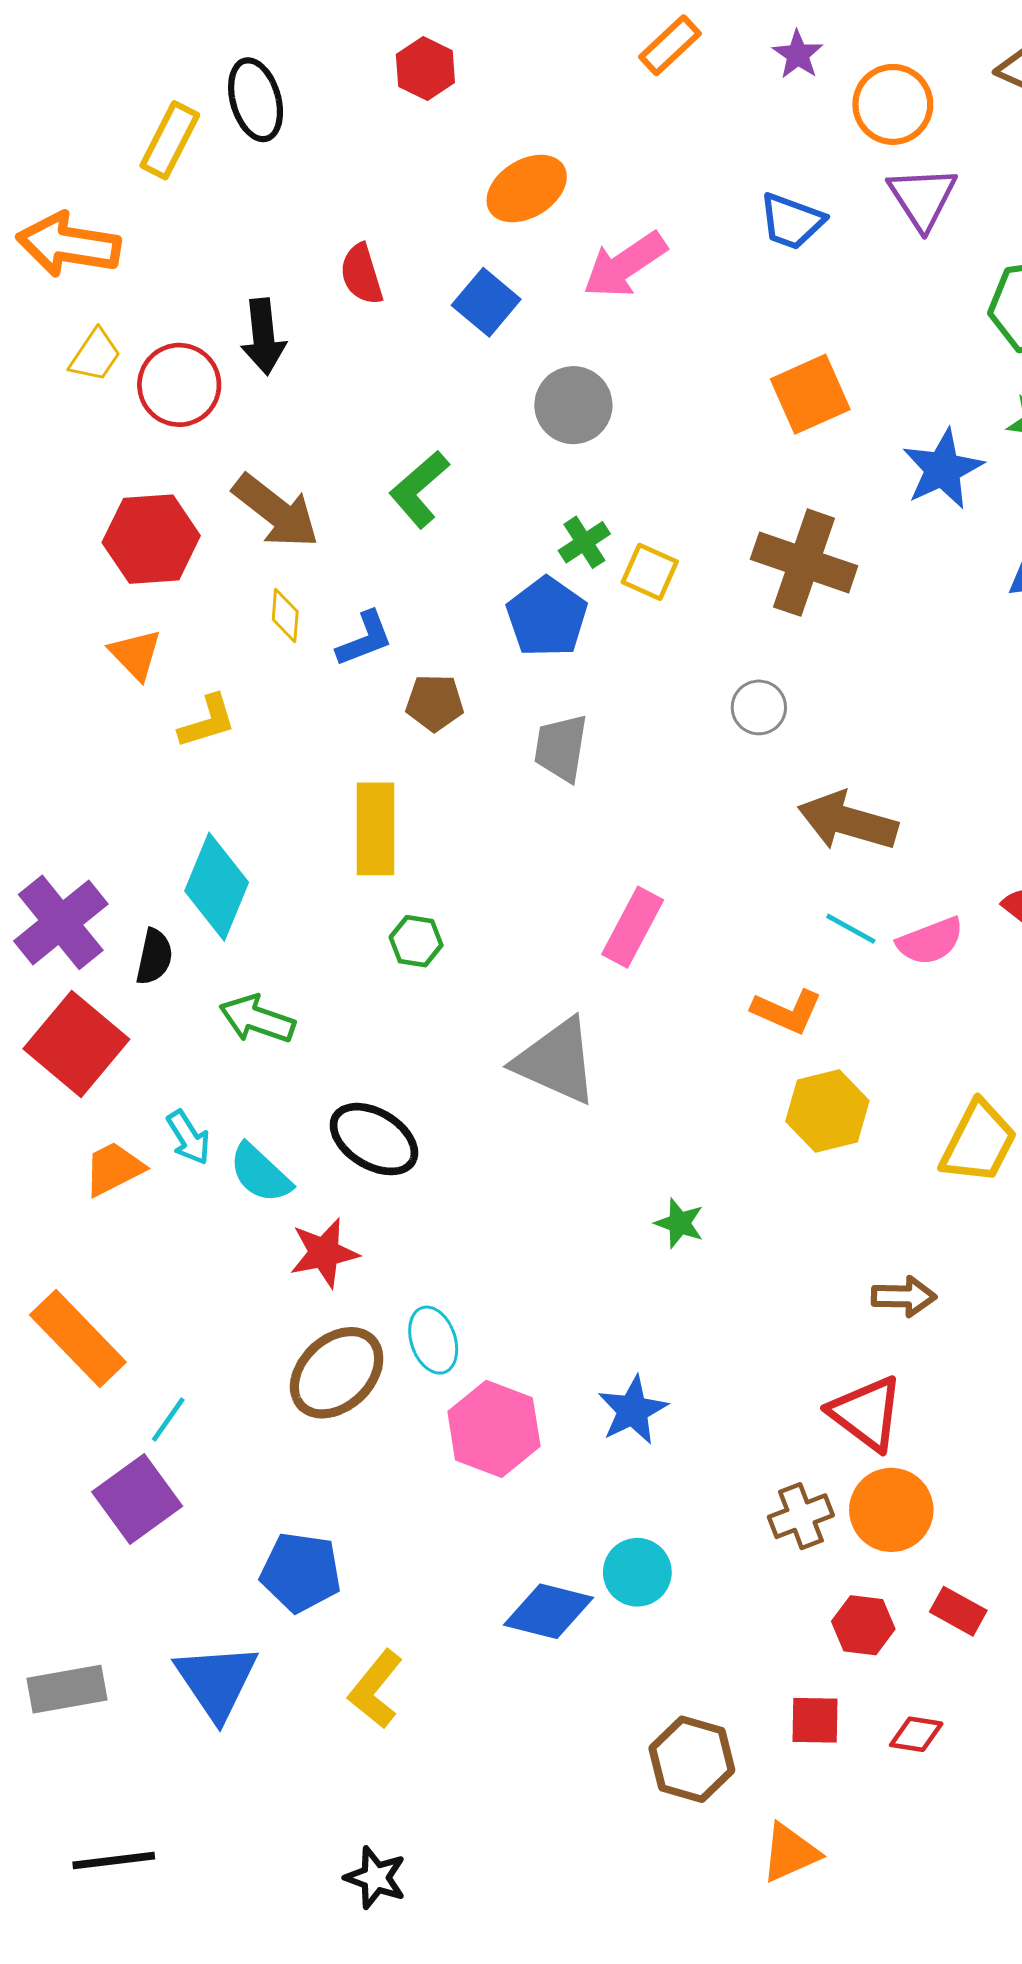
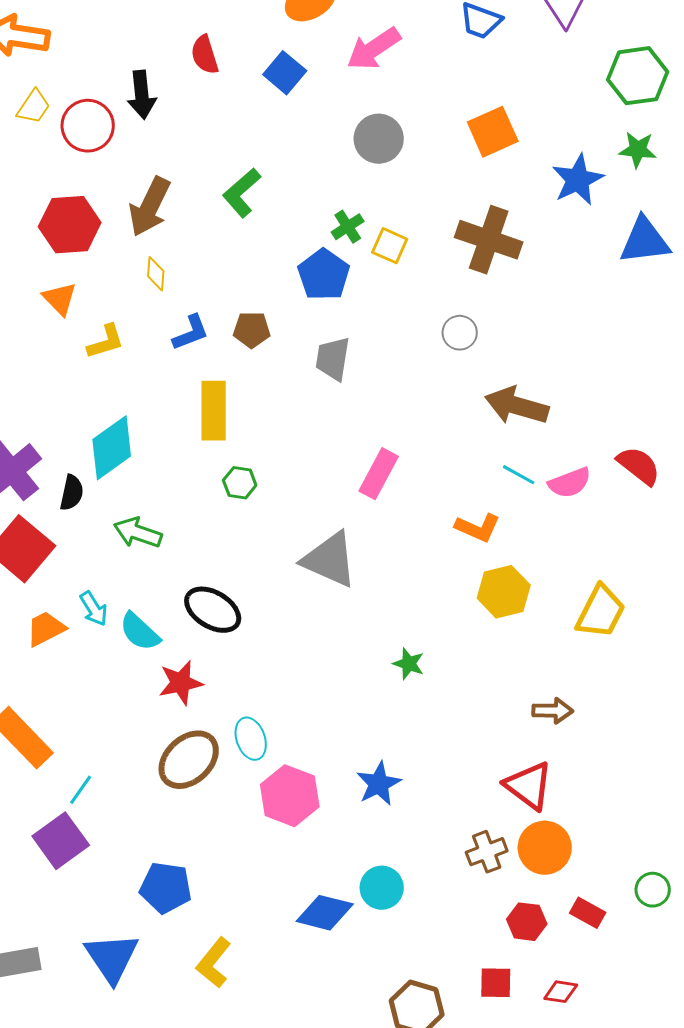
gray circle: (573, 405) -> (379, 139), moved
brown arrow: (276, 511) -> (150, 207), turned 78
blue L-shape: (365, 639) -> (191, 333), moved
cyan diamond: (217, 887) -> (112, 448), turned 32

